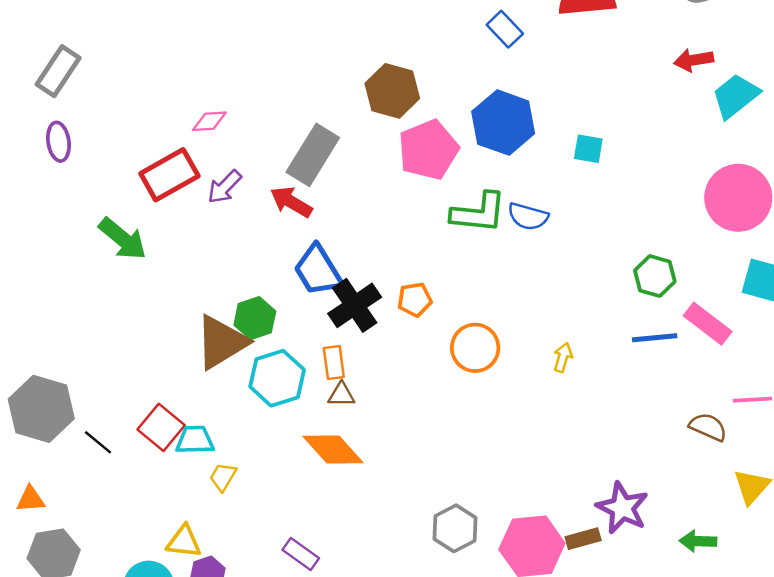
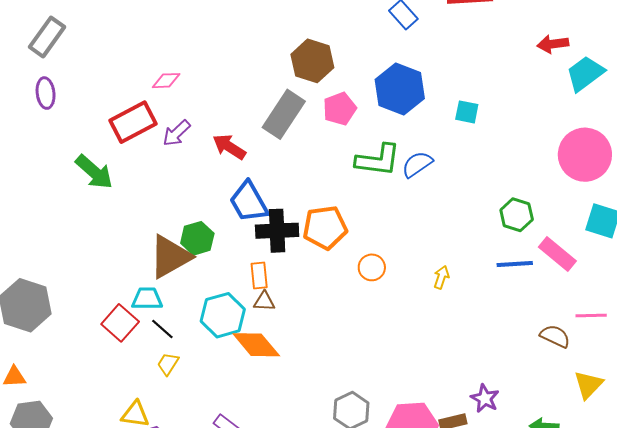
pink pentagon: (428, 150) -> (340, 109), size x0.7
gray rectangle: (313, 155) -> (284, 114), moved
blue semicircle: (528, 216) -> (417, 164), turned 128
orange pentagon: (415, 300) -> (325, 228), size x1.6
black cross: (355, 305) -> (277, 231), turned 30
orange circle: (475, 348) -> (372, 267), size x0.7
cyan hexagon: (277, 378) -> (223, 315), moved
cyan trapezoid: (195, 440) -> (147, 299), moved
black line: (98, 442) -> (162, 329), moved
purple star: (622, 508) -> (485, 398), size x0.7

